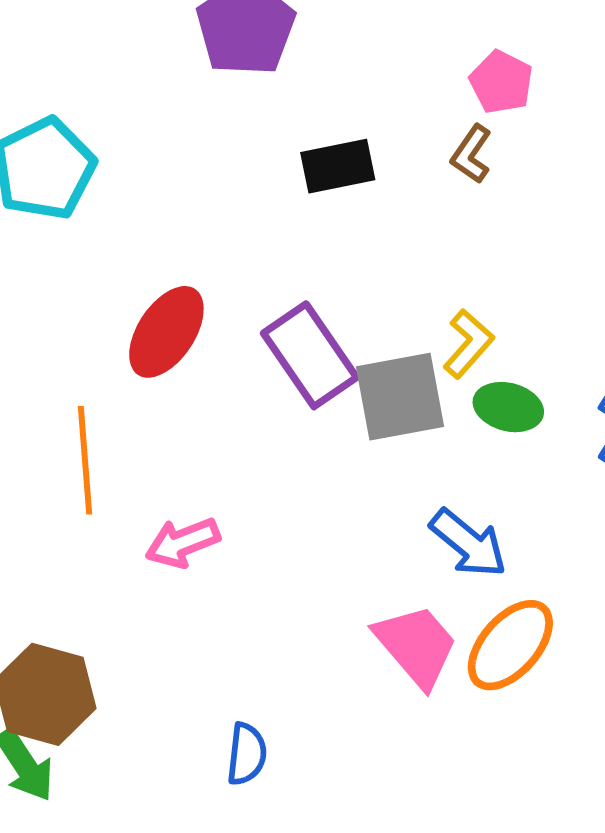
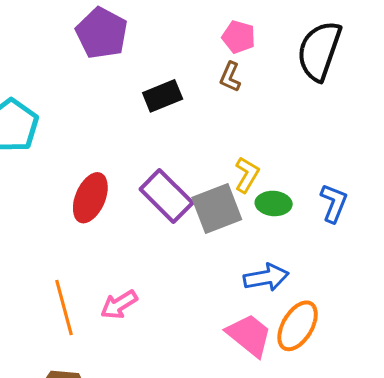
orange line: (85, 460) -> (64, 308), moved
blue arrow: (468, 543) -> (266, 277), turned -39

